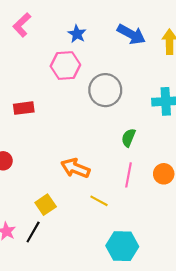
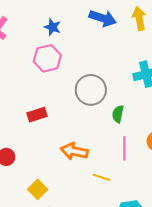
gray circle: (105, 90) -> (91, 90), moved
red rectangle: (24, 108) -> (37, 115), moved
yellow square: (46, 205) -> (38, 189), moved

